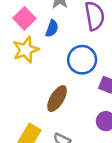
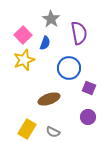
brown ellipse: (57, 99) -> (49, 99), turned 40

